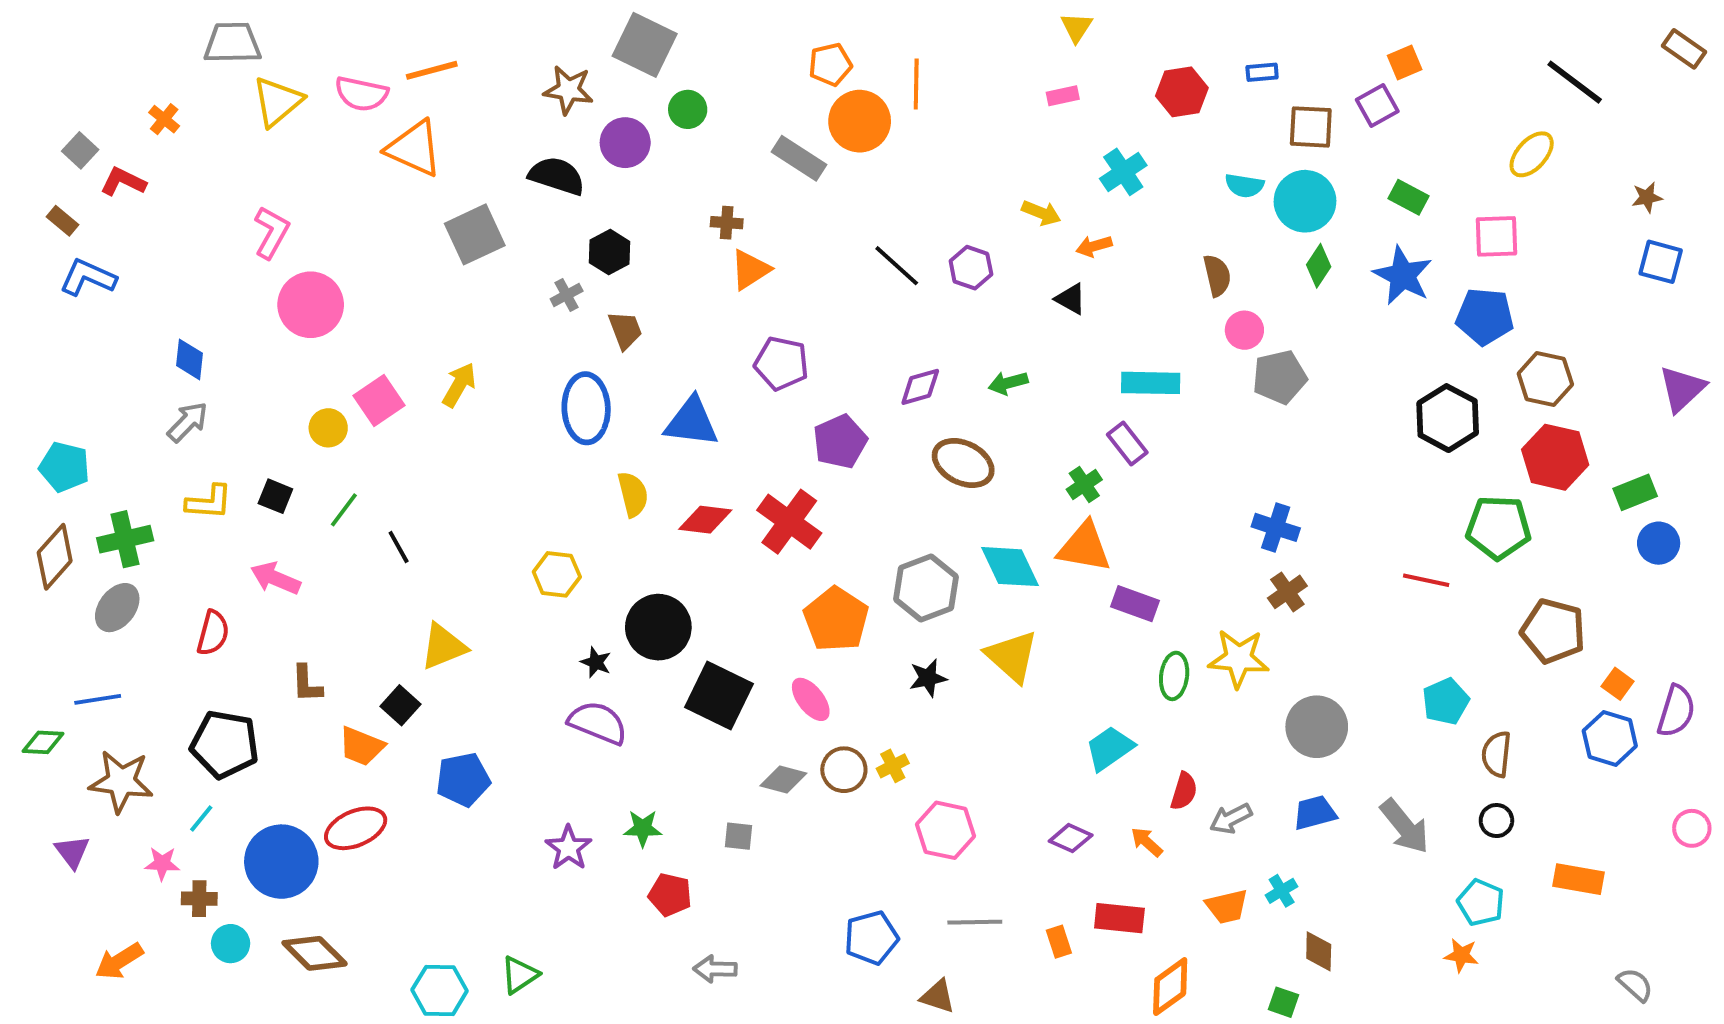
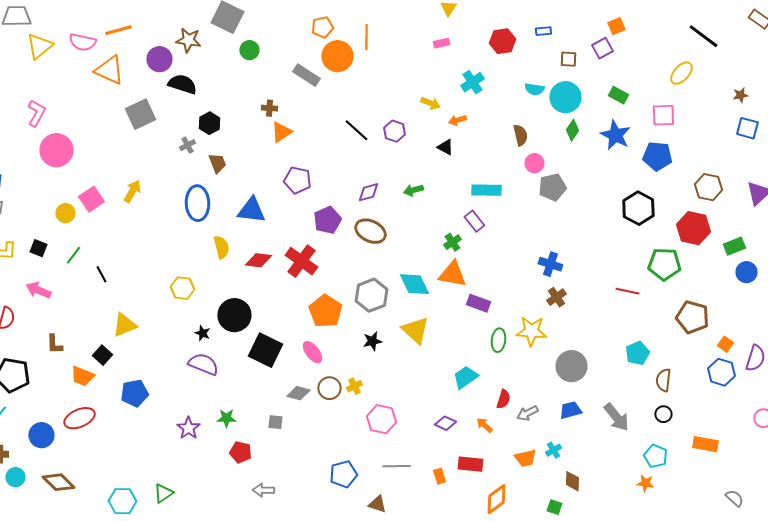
brown square: (1311, 127) -> (568, 59), size x0.7
purple circle: (625, 143) -> (159, 59), moved
brown hexagon: (1545, 379) -> (708, 187), moved
brown ellipse: (963, 463) -> (370, 231), moved
blue circle: (281, 862) -> (41, 435), size x0.7

